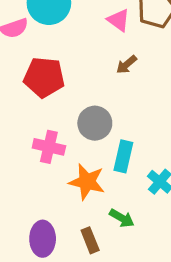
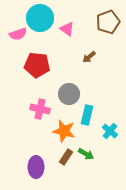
pink triangle: (119, 20) -> (67, 29), moved
brown rectangle: (90, 240) -> (66, 157), moved, turned 56

